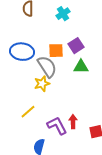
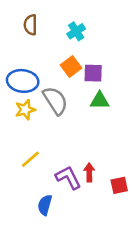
purple square: (76, 46) -> (93, 73), turned 35
orange square: (56, 51) -> (71, 67), moved, turned -35
yellow star: (42, 84) -> (25, 110), moved

